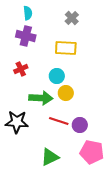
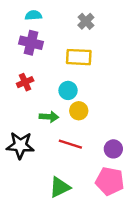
cyan semicircle: (28, 13) -> (33, 15), turned -88
green arrow: (41, 98) -> (49, 117), size x0.7
purple circle: (80, 125) -> (113, 149), moved

